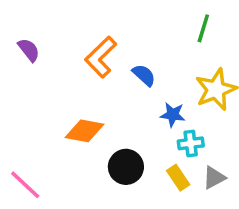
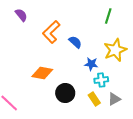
purple semicircle: (29, 50) -> (21, 15), moved

